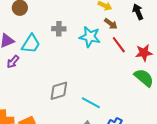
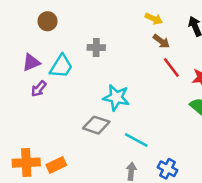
cyan star: (90, 37) -> (116, 98), moved
gray diamond: (59, 91) -> (96, 125), turned 35

